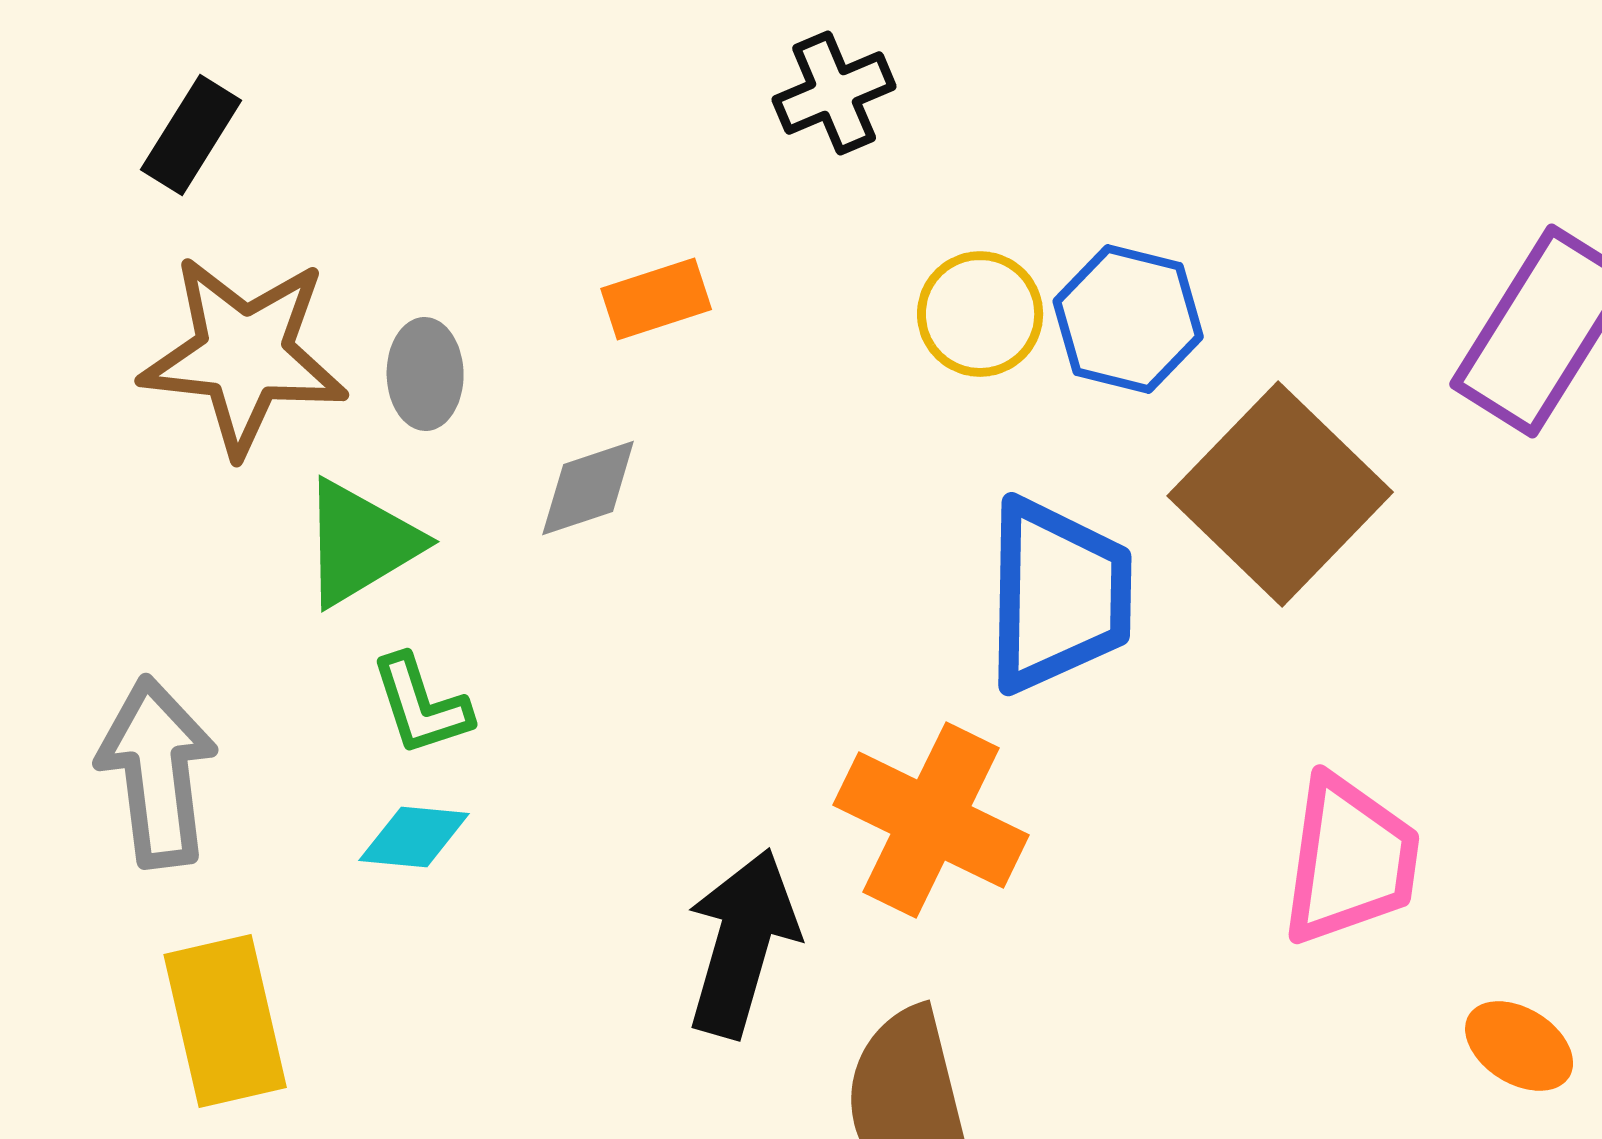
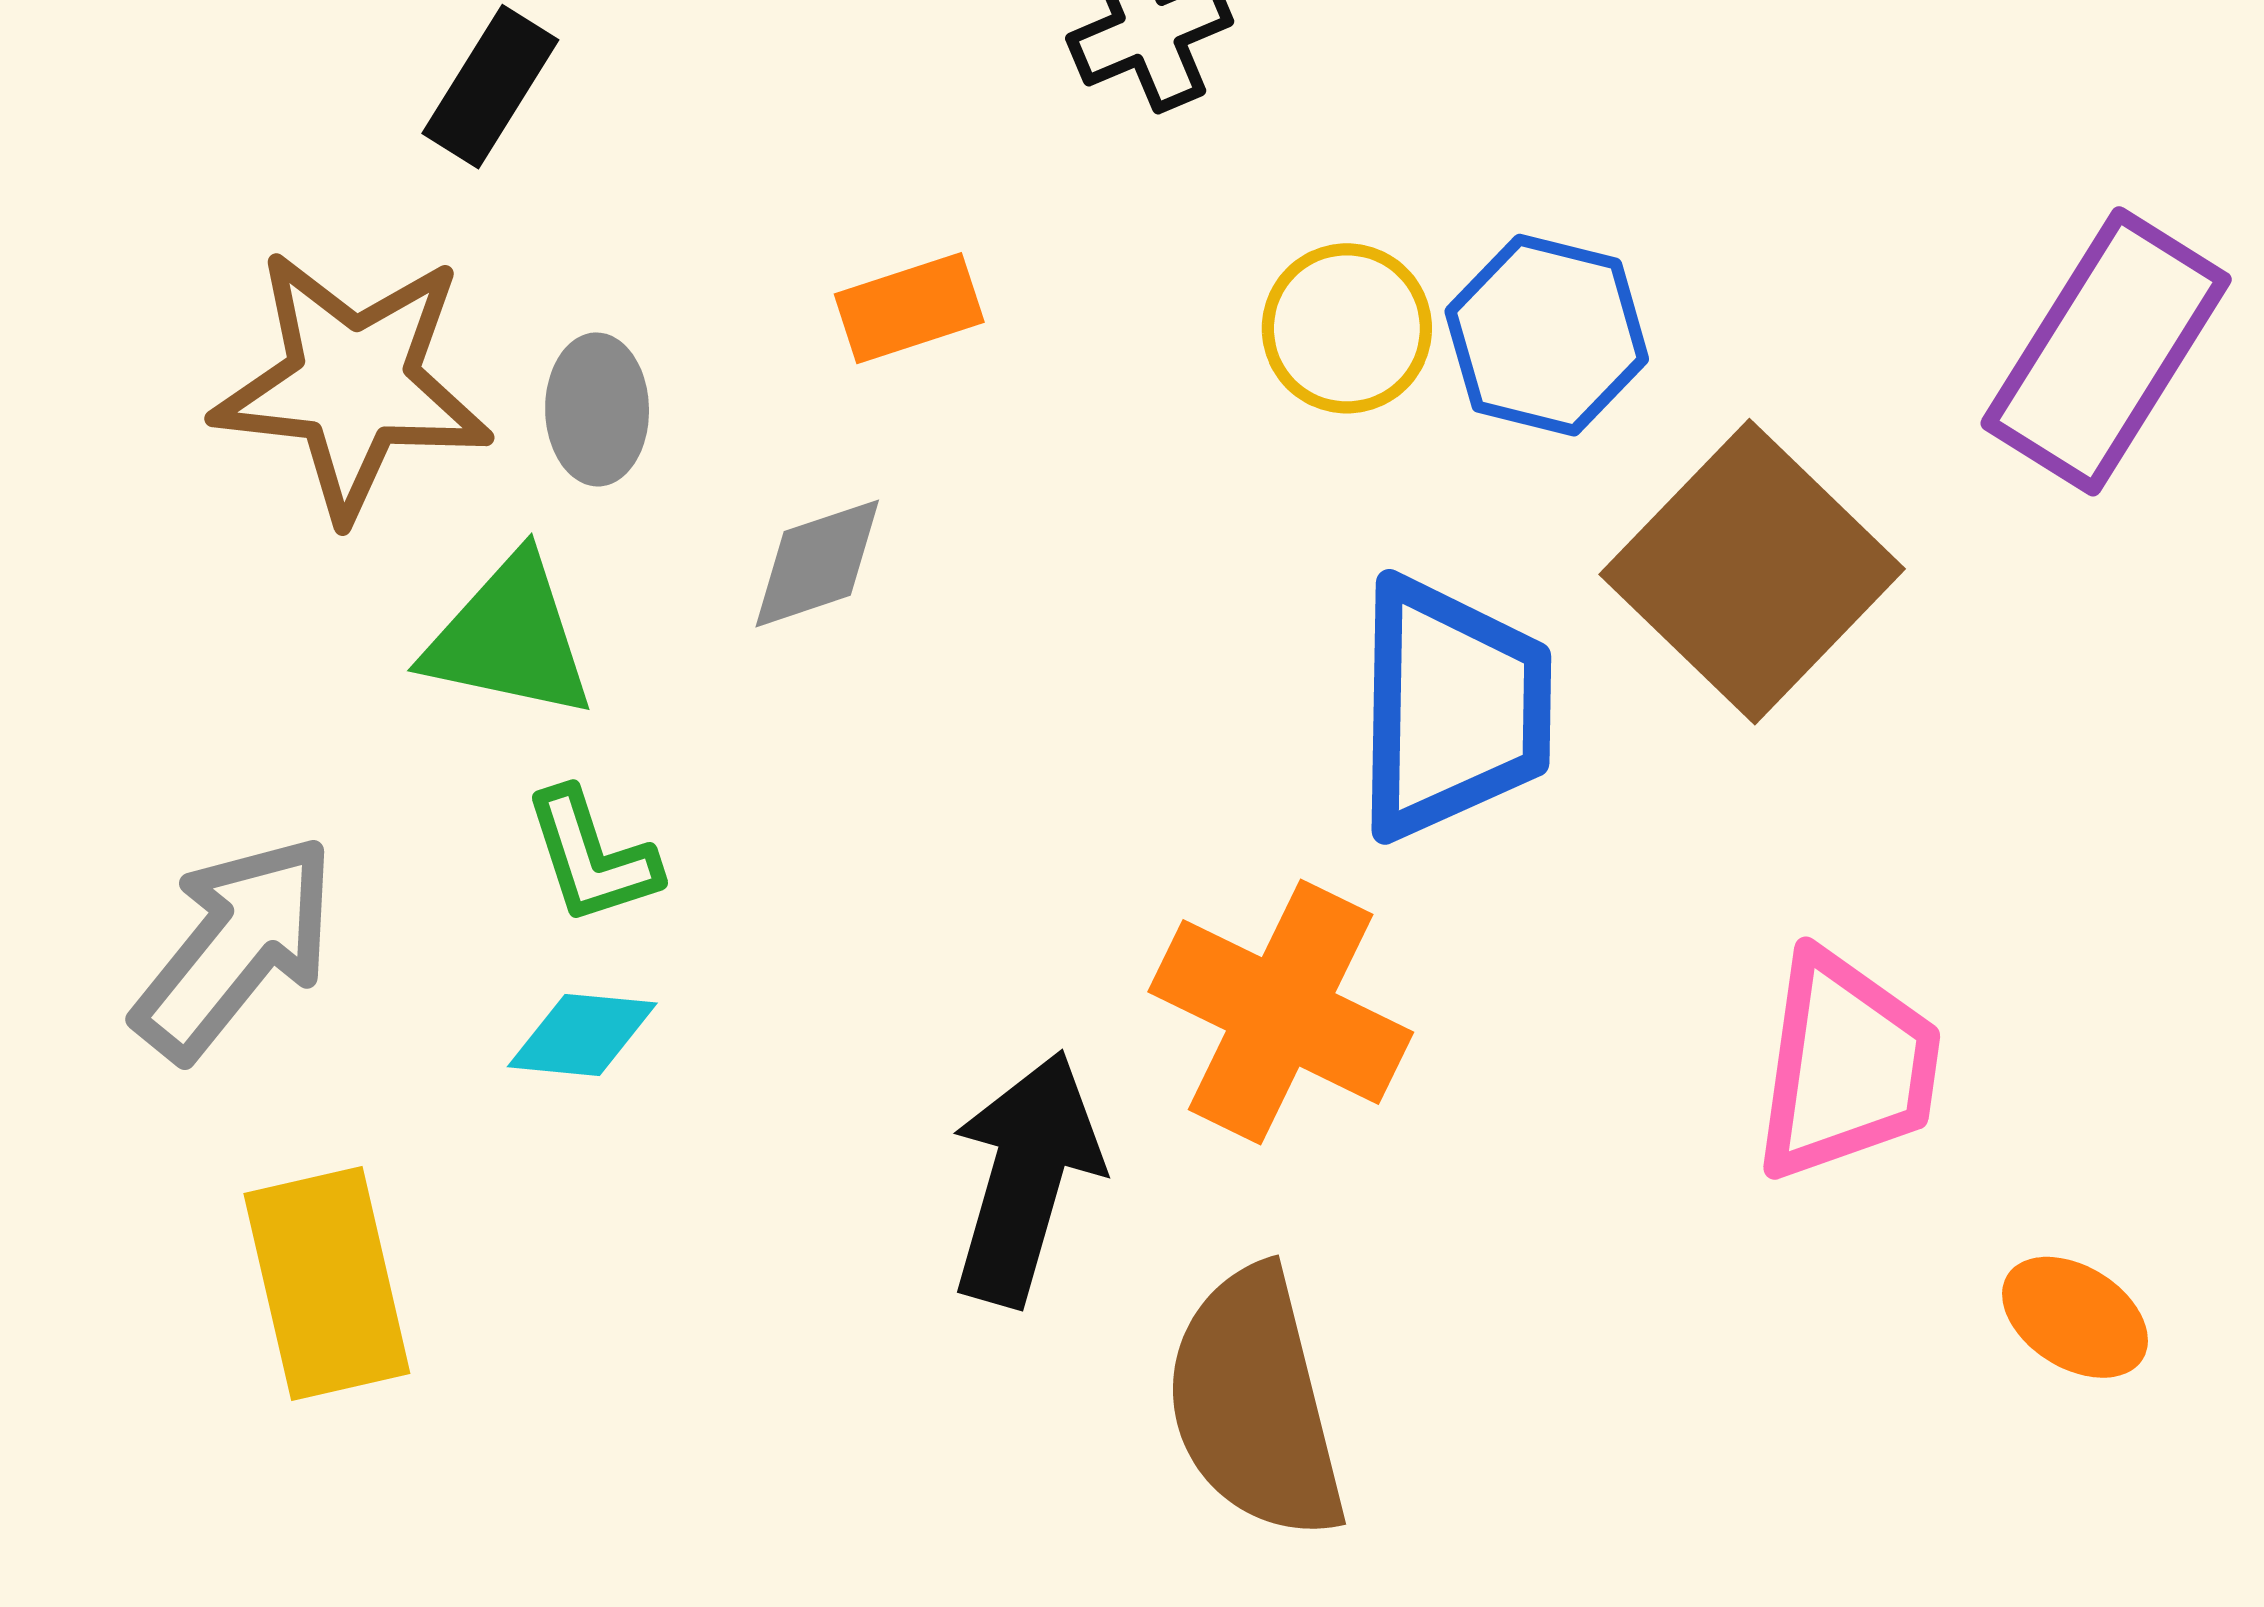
black rectangle: (191, 135) -> (490, 87), moved
green triangle: (360, 543) -> (509, 638), turned 43
gray arrow: (157, 772) -> (235, 947), turned 46

